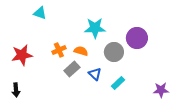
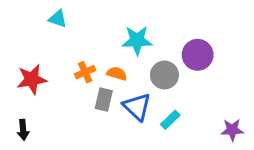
gray rectangle: (72, 69) -> (104, 100), turned -35
blue triangle: (95, 74) -> (137, 107), size x1.5

